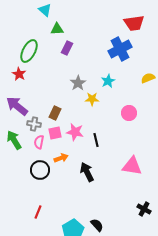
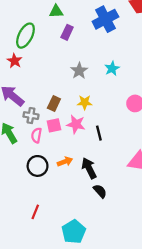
blue cross: (120, 49) -> (105, 19), moved
yellow star: (92, 99) -> (85, 102), moved
orange arrow: (61, 158) -> (65, 162), moved
black semicircle: (97, 225) -> (100, 191), moved

